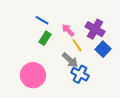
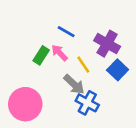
blue line: (42, 20) -> (66, 32), moved
pink arrow: (68, 30) -> (60, 53), moved

